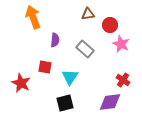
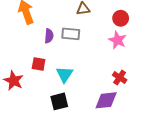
red circle: (110, 25) -> (121, 18), moved
gray rectangle: (85, 49) -> (71, 34), moved, turned -36

